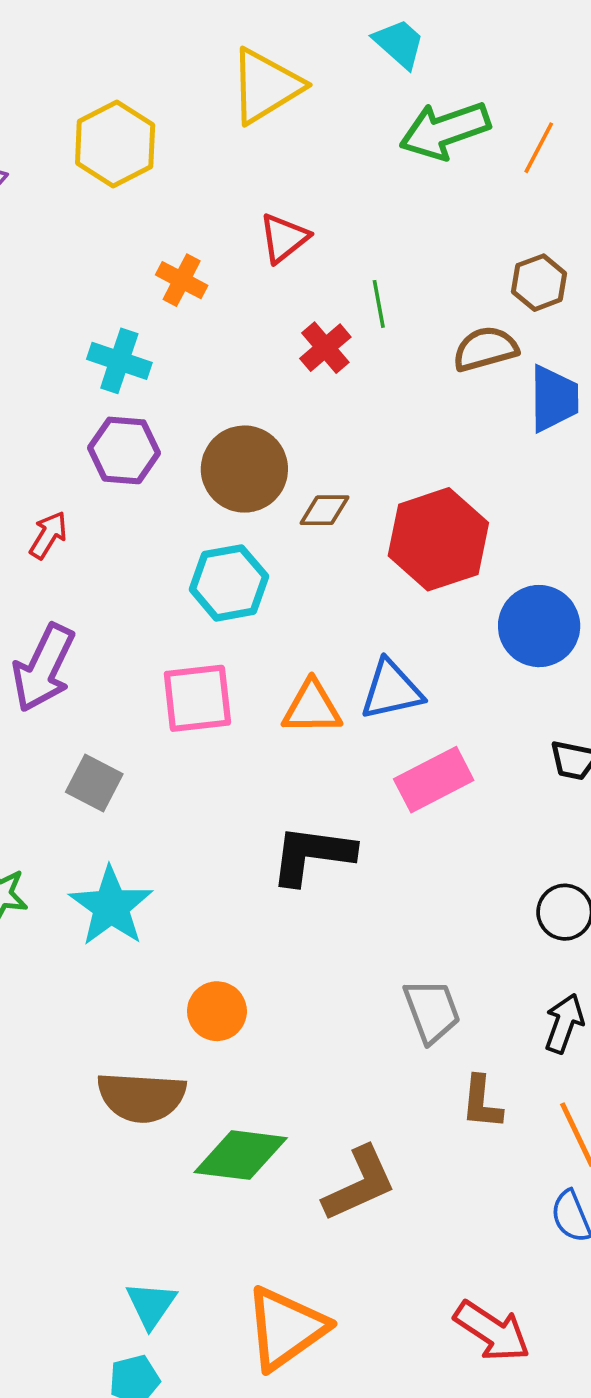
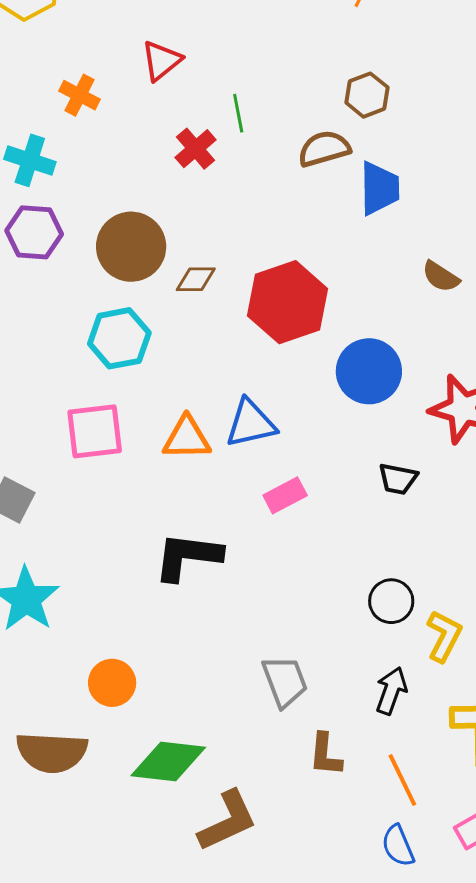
pink rectangle: (434, 780) -> (285, 495), size x0.7
green diamond: (241, 1155) -> (168, 762), moved

